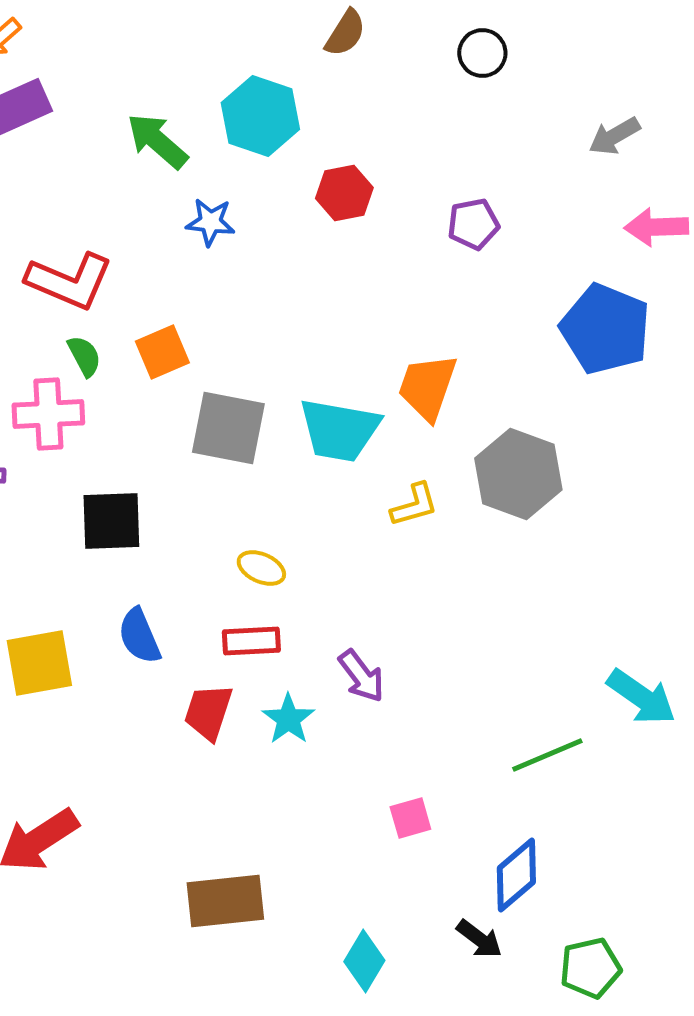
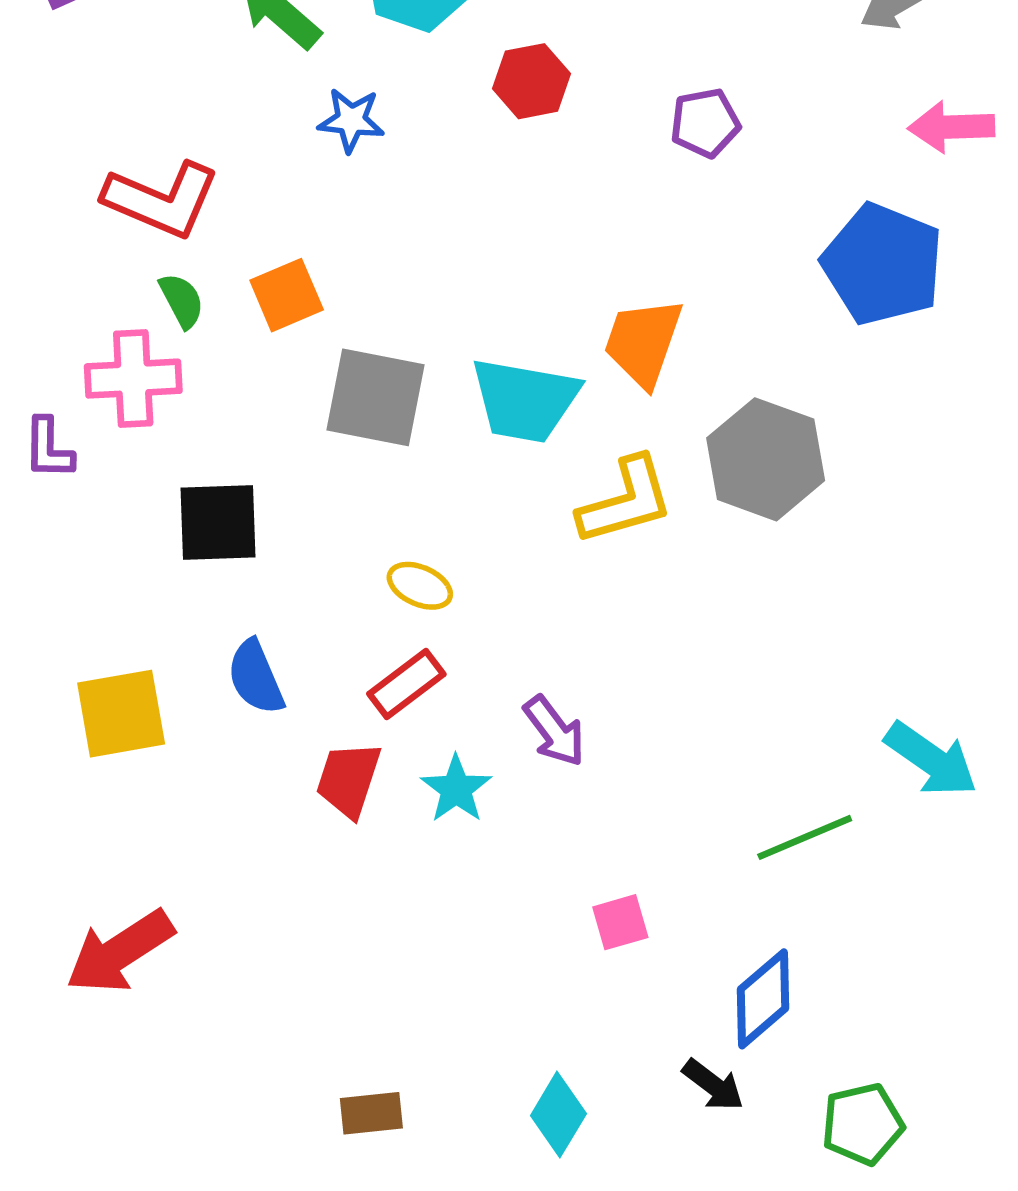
yellow L-shape: (414, 505) -> (626, 501), size x1.5
red rectangle: (251, 641) -> (406, 684), turned -34
brown rectangle: (225, 901) -> (371, 1113), moved, size x0.6

